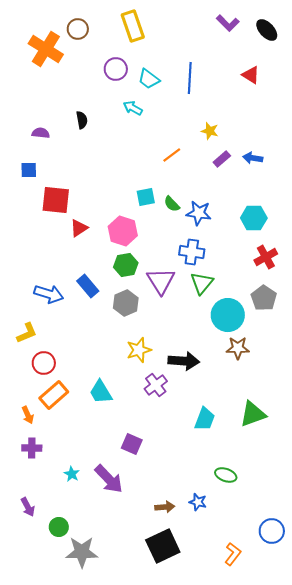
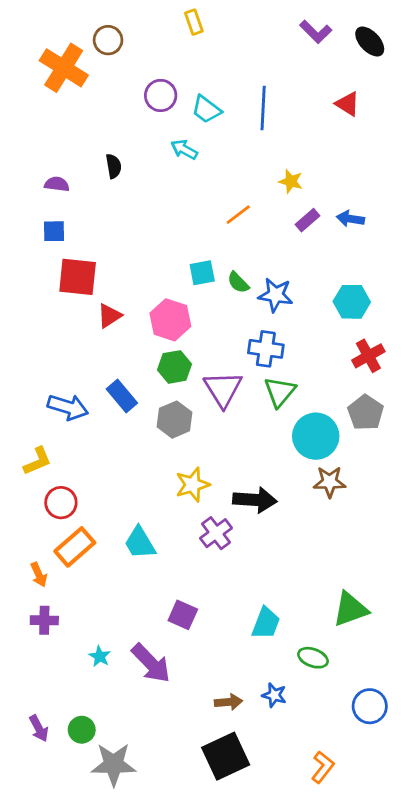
yellow rectangle: (133, 26) -> (194, 22), moved, size x0.6
blue square: (29, 170) -> (54, 231), moved
green triangle: (253, 414) -> (350, 609), moved
cyan trapezoid: (205, 419) -> (266, 623), moved
purple arrow: (28, 507) -> (39, 728), moved
blue circle: (272, 531) -> (370, 706), moved

